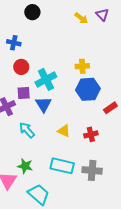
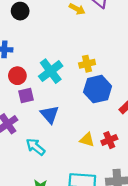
cyan cross: (46, 79) -> (51, 71), moved
purple square: (24, 93) -> (26, 96), moved
yellow triangle: (64, 131) -> (87, 140), moved

